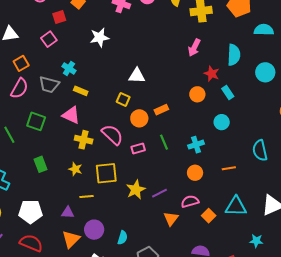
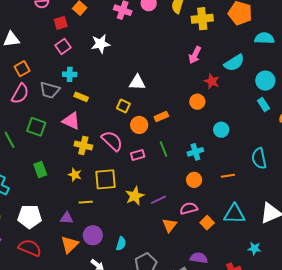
pink square: (49, 39) -> (63, 46), moved
cyan semicircle: (234, 55) -> (234, 63), turned 55
cyan cross: (69, 68) -> (70, 74), turned -32
cyan rectangle: (228, 93) -> (263, 105), moved

